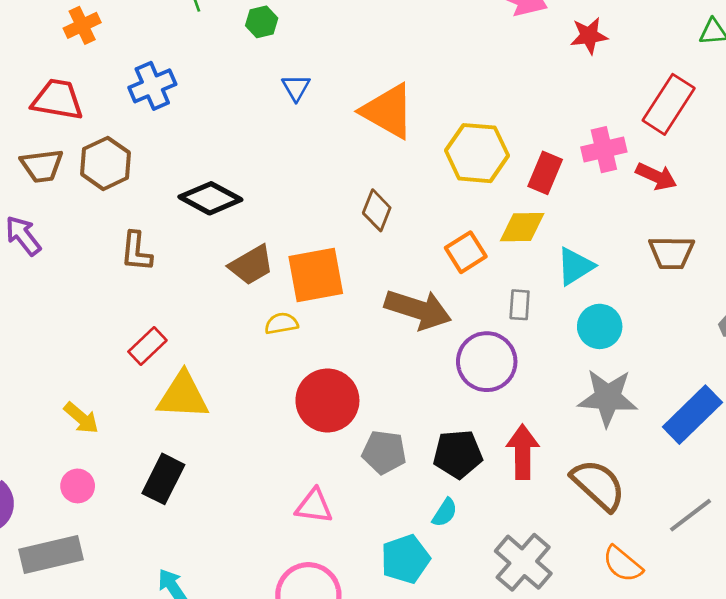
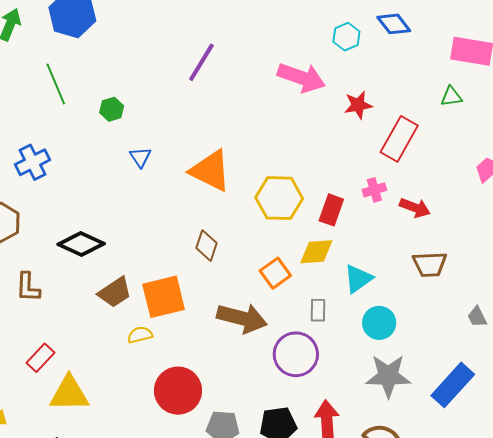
red rectangle: (669, 104) -> (399, 139), moved
pink cross: (604, 150) -> (374, 190), size x0.7

